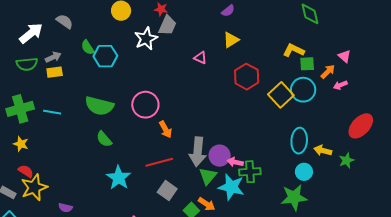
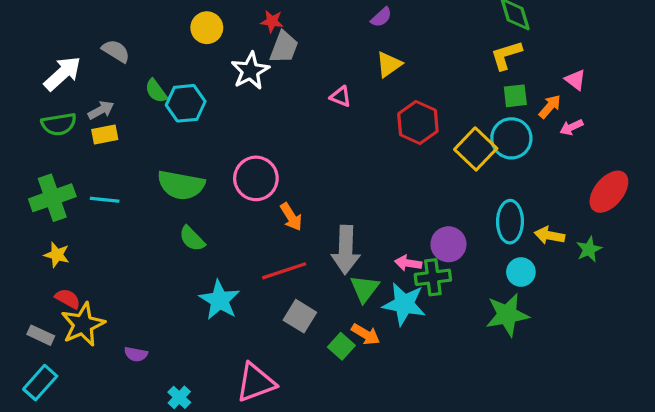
yellow L-shape: (294, 50) -> (506, 55), moved, turned -40
purple circle: (220, 156) -> (448, 244), moved

